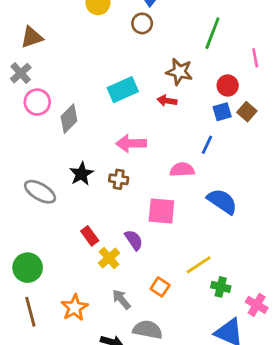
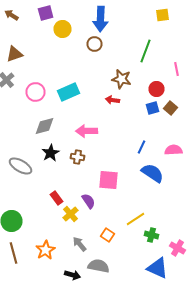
cyan rectangle: (123, 90) -> (68, 92), moved
pink circle: (37, 102) -> (36, 92), moved
gray diamond: (69, 119) -> (44, 126), moved, turned 30
blue line: (207, 145) -> (142, 147), moved
pink semicircle: (182, 170) -> (174, 150), moved

